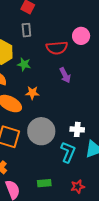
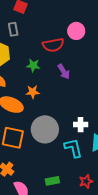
gray rectangle: (26, 30) -> (13, 29), moved
green star: (24, 64) -> (33, 65), moved
cyan L-shape: (68, 152) -> (73, 148), turned -30

